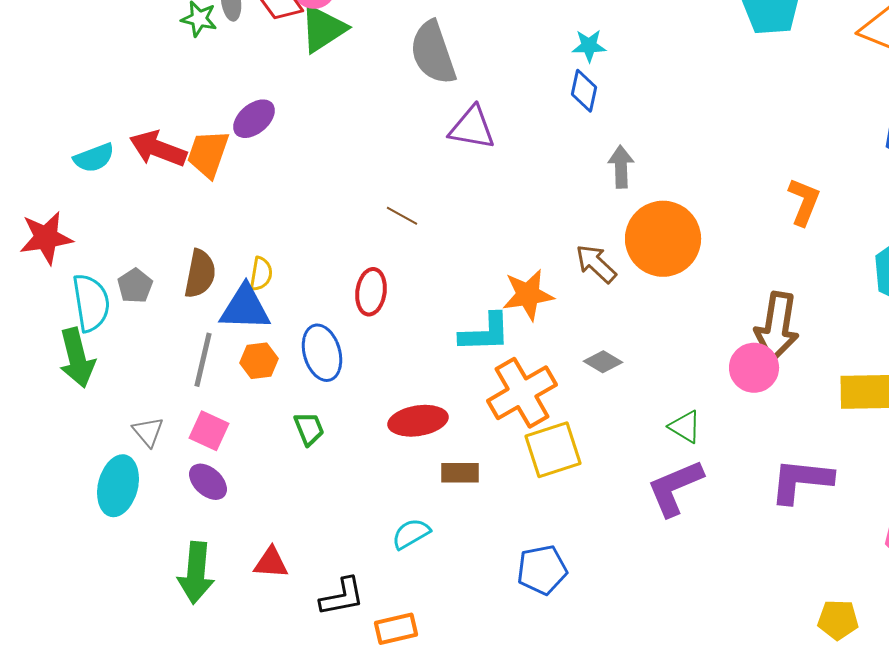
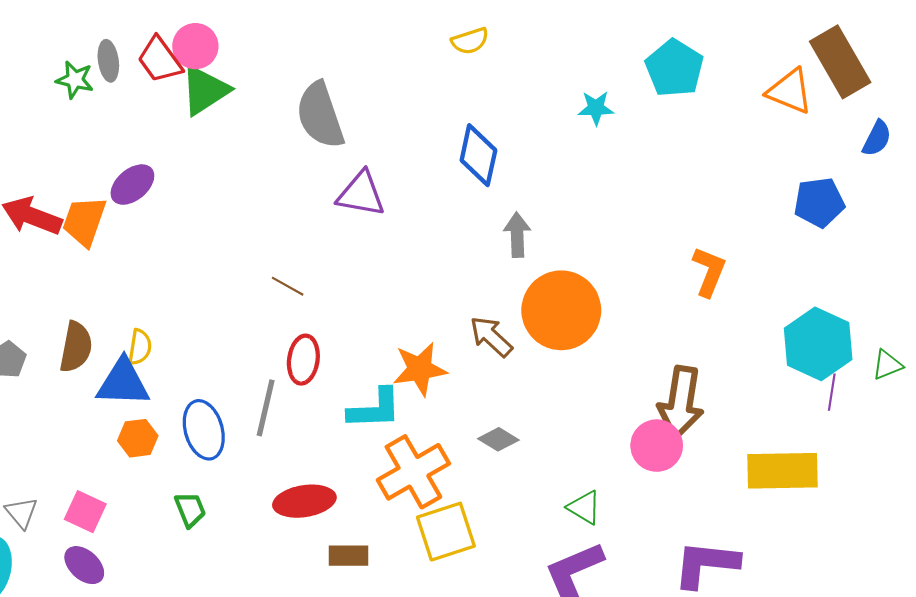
cyan star: (589, 46) -> (596, 108), moved
blue diamond: (584, 91) -> (478, 155), size x1.4
red ellipse: (371, 292) -> (303, 360), moved
gray line: (203, 360) -> (266, 408), moved

